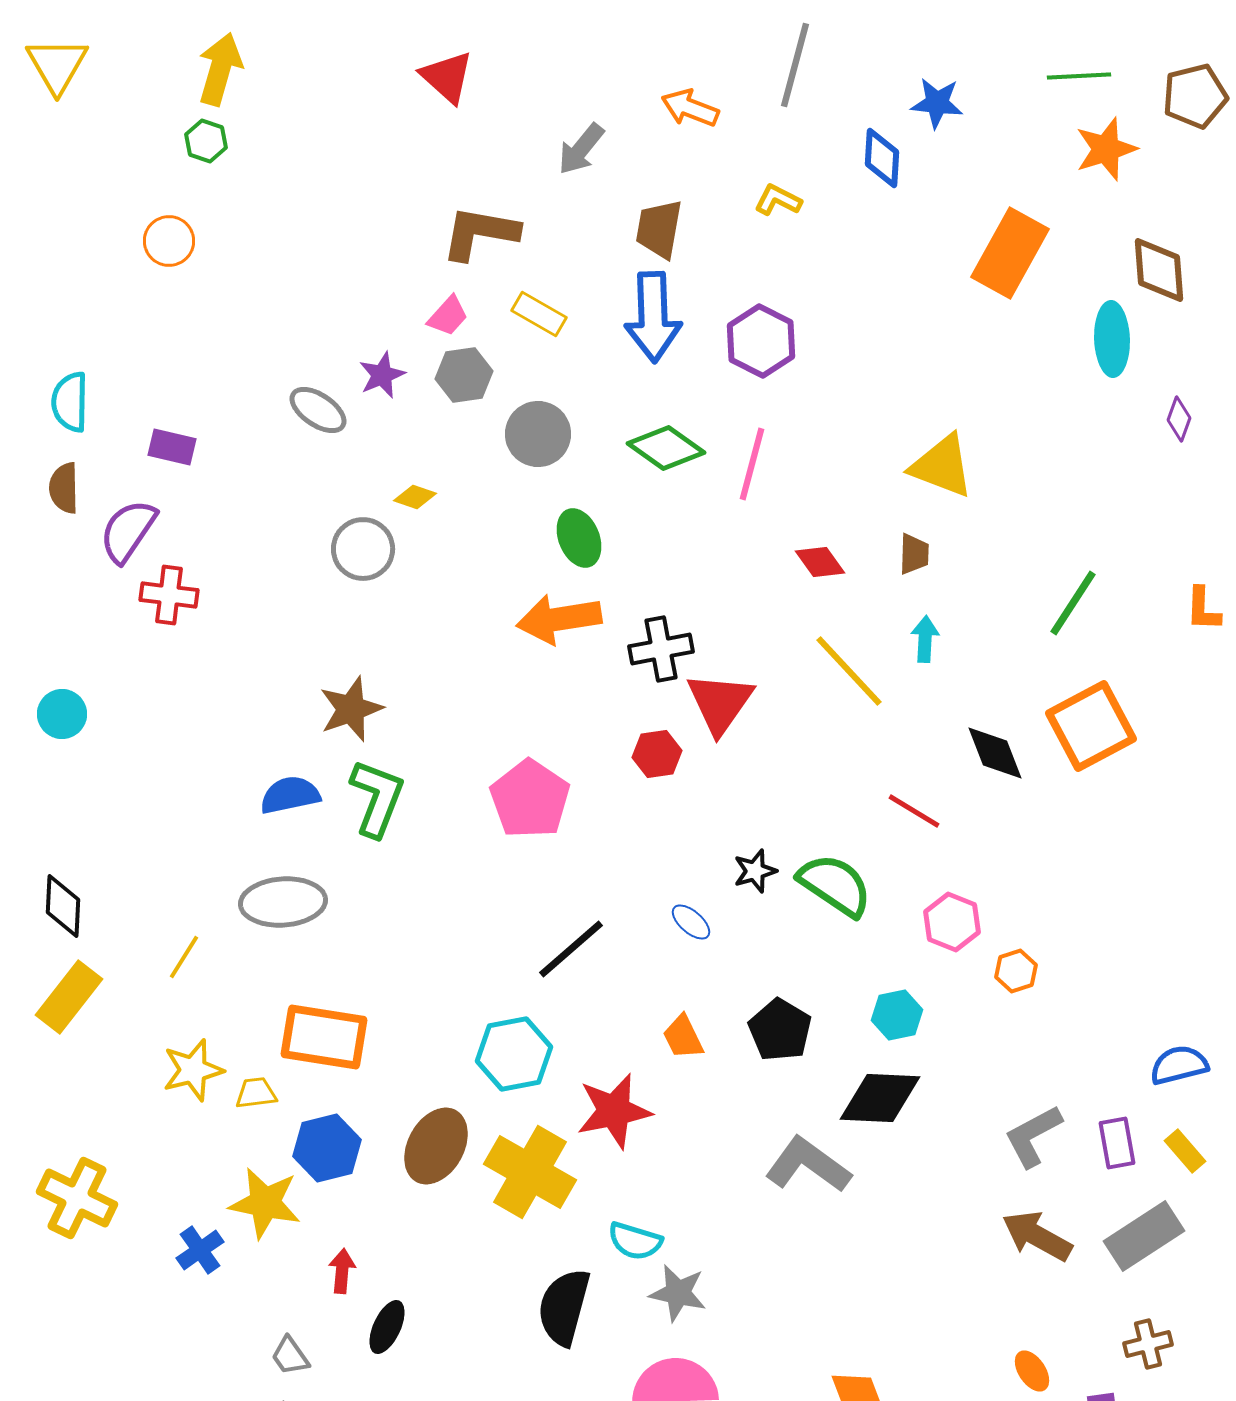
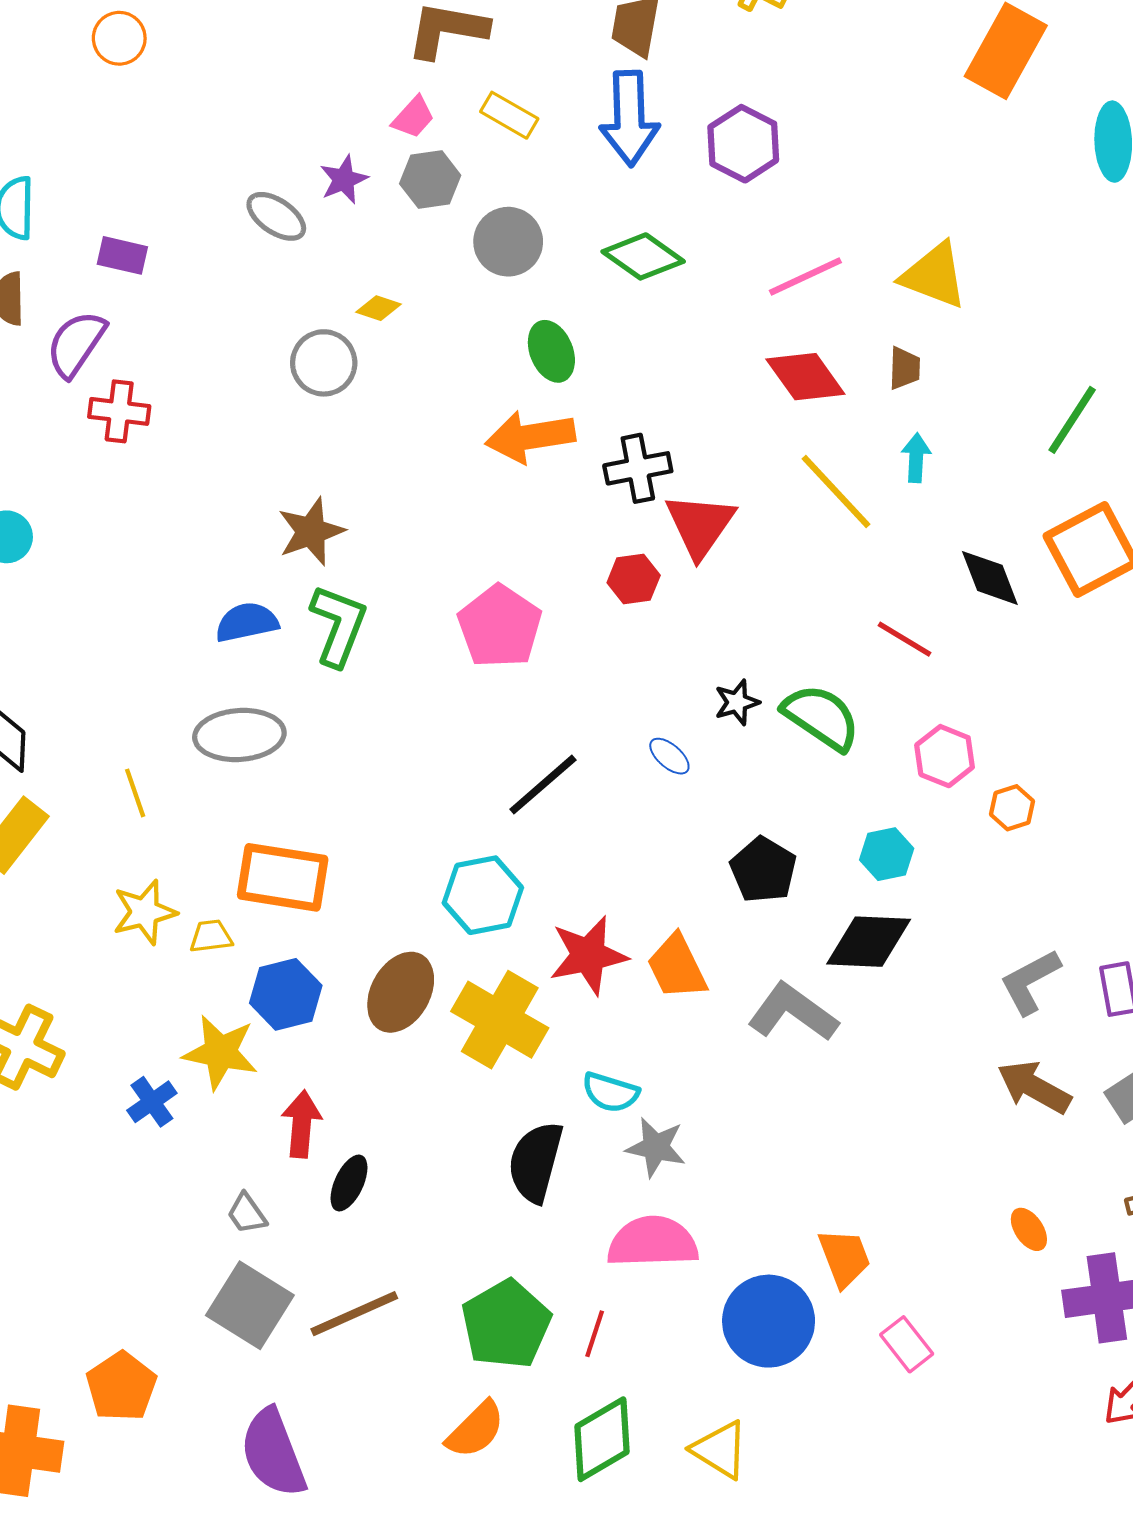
pink line: (752, 464) -> (805, 276), moved, turned 50
red diamond: (820, 562) -> (805, 377), size x1.5
yellow line: (184, 957) -> (135, 793), turned -51
orange trapezoid: (683, 1037) -> (677, 967), moved, size x1.4
red arrow: (342, 1271) -> (302, 1124), size x1.4

